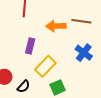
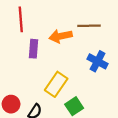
purple rectangle: (30, 46) -> (34, 49), moved

